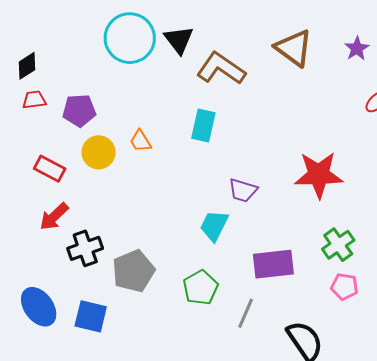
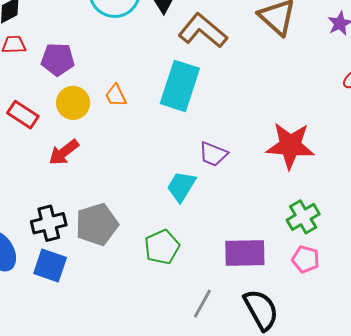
cyan rectangle: (203, 126) -> (180, 86), size x1.5
red arrow: (54, 217) -> (64, 152), moved
black cross: (85, 248) -> (49, 223), moved
purple rectangle: (273, 264) -> (245, 253), moved
gray line: (246, 313) -> (202, 304), moved

